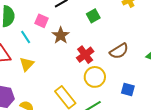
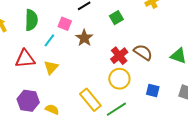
cyan line: (26, 37) -> (49, 40), turned 72
brown semicircle: (119, 51) -> (143, 52), turned -114
red cross: (85, 55) -> (119, 56), moved

